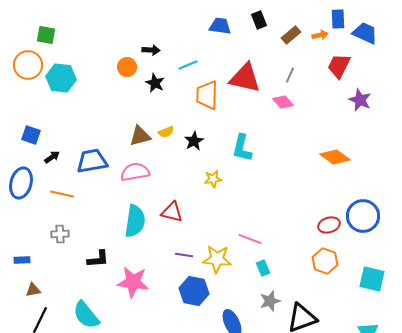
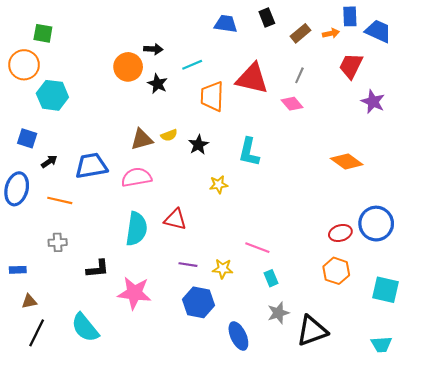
orange circle: (127, 67) -> (128, 67), size x1.4
cyan hexagon: (61, 78) -> (52, 95), moved
yellow star: (217, 259) -> (223, 269), size x0.7

